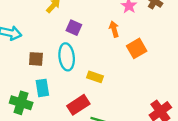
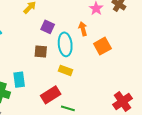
cyan ellipse: (67, 57) -> (65, 44), moved
brown square: (36, 59) -> (41, 52), moved

